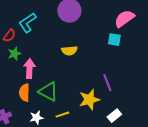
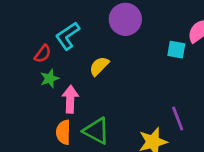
cyan square: (114, 40) -> (176, 50), moved
yellow semicircle: (69, 51) -> (99, 66), moved, turned 140

